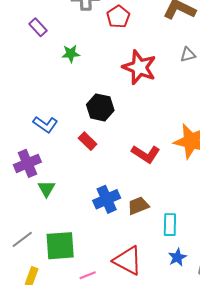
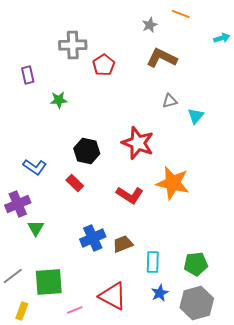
purple rectangle: (38, 27) -> (28, 75), turned 30
red star: (139, 67) -> (138, 143), moved

